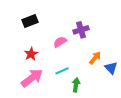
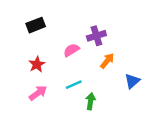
orange arrow: (95, 58) -> (107, 61), moved
blue triangle: (111, 68) -> (132, 81), turned 32
pink arrow: (32, 78) -> (38, 93), size x0.7

